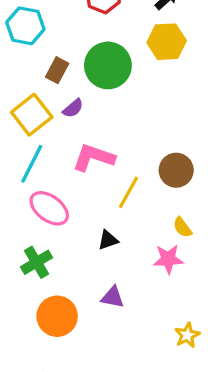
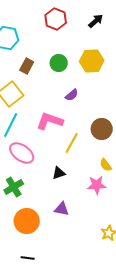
yellow hexagon: (167, 42) -> (92, 61), moved
green circle: (108, 65) -> (59, 63), size x0.6
purple semicircle: (73, 108) -> (72, 95), moved

